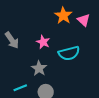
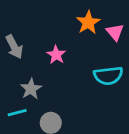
cyan semicircle: (69, 53) -> (108, 76), moved
gray star: (39, 68) -> (31, 89), moved

